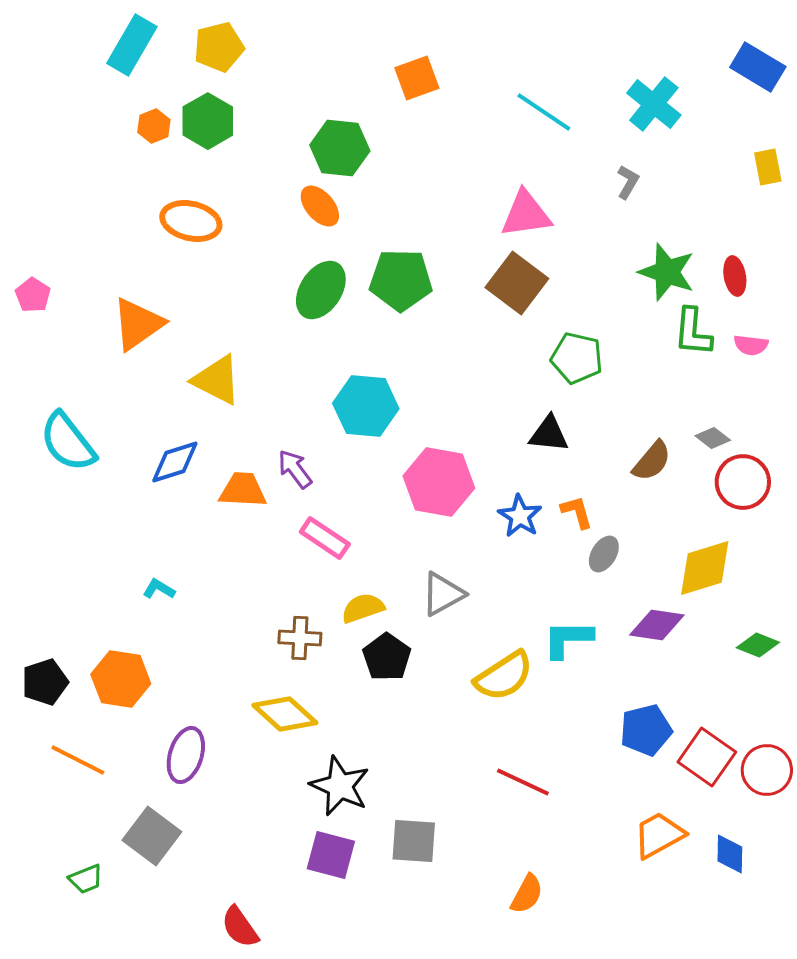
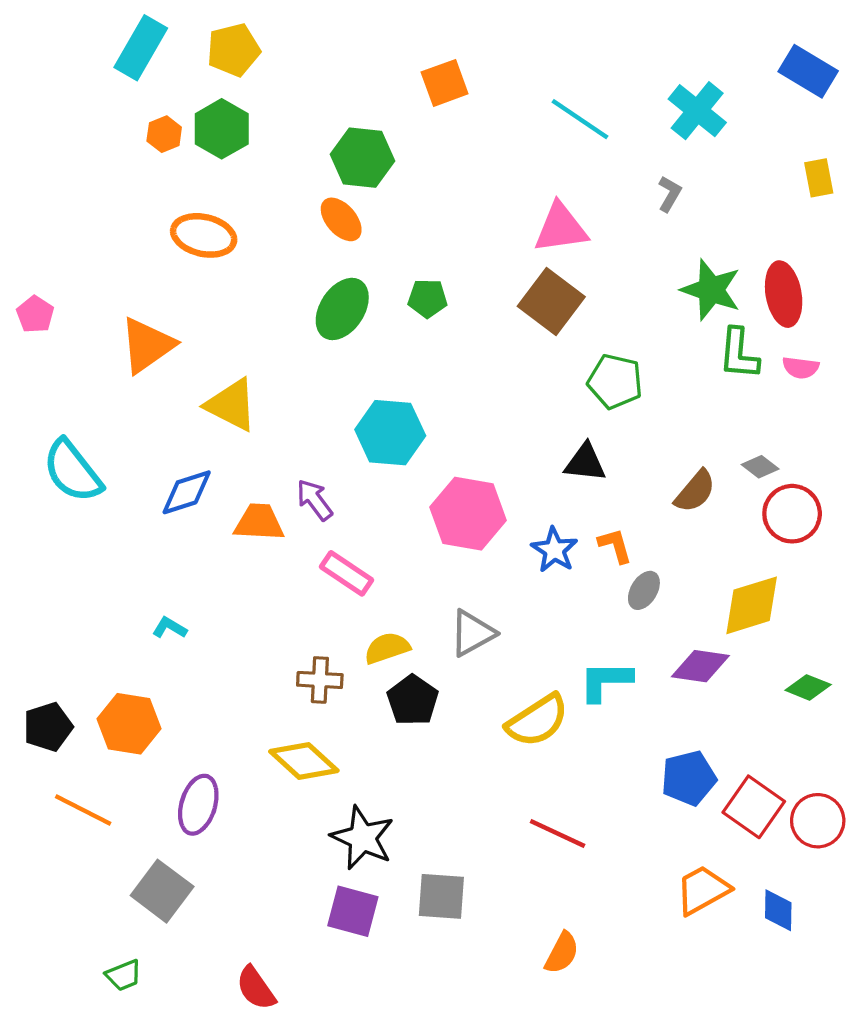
red ellipse: (735, 276) -> (784, 294), size x1.5
green pentagon: (401, 280) -> (428, 298), size x0.6
green trapezoid: (86, 879) -> (124, 975), moved

